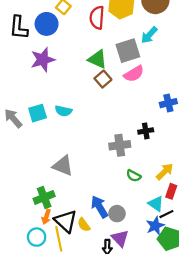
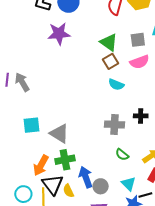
gray square: (128, 51) -> (138, 40), size x0.7
cyan semicircle: (63, 111) -> (116, 85), moved
cyan square: (38, 113) -> (31, 125), moved
green cross: (44, 197) -> (65, 160), moved
cyan triangle: (156, 204) -> (129, 184), moved
orange arrow: (46, 217) -> (41, 165), moved, size x1.5

